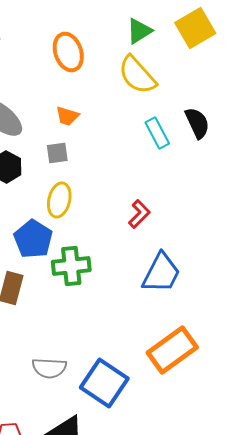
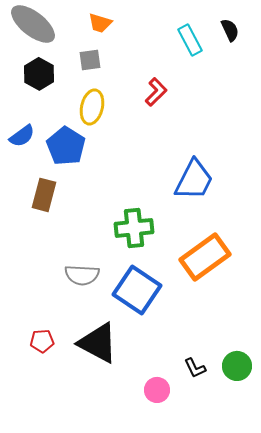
black semicircle: (197, 123) -> (230, 30), size x0.7
red L-shape: (139, 214) -> (156, 92), moved
green cross: (71, 266) -> (134, 228), moved

